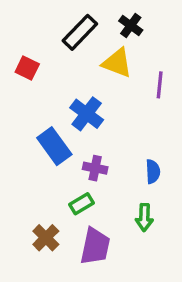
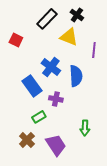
blue semicircle: (153, 172) -> (76, 76), moved, size x1.5
green rectangle: (82, 204) -> (39, 117), moved
purple trapezoid: (95, 246) -> (56, 145), turned -45

